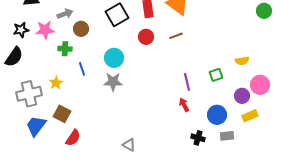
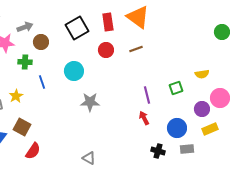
green circle: (264, 11) -> (222, 32), moved
gray star: (113, 82) -> (90, 102), moved

